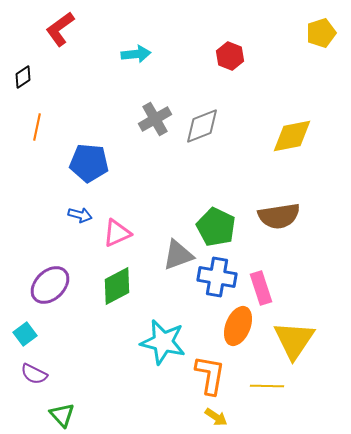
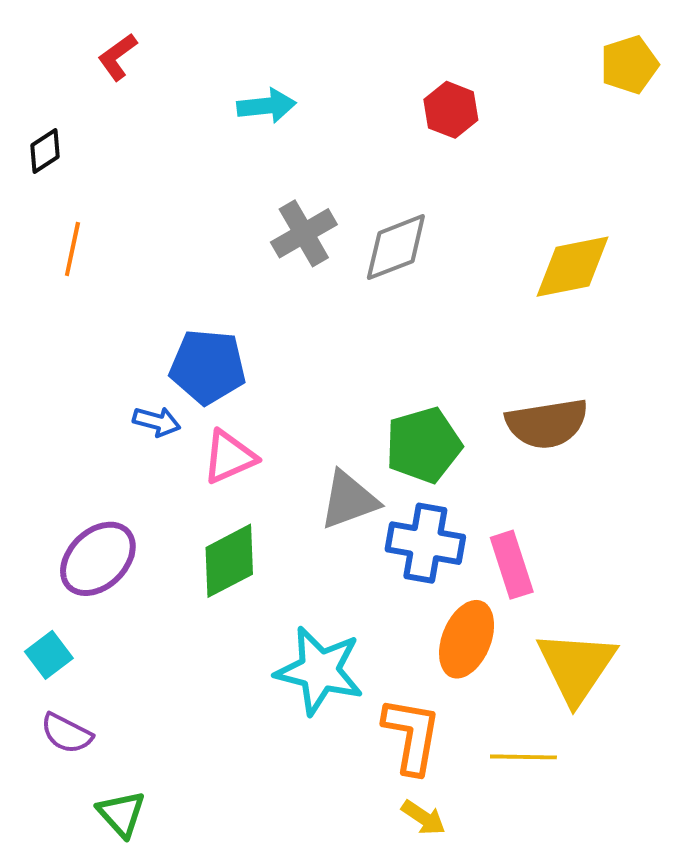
red L-shape: (60, 29) -> (118, 57), size x0.7
blue pentagon: (89, 163) -> (208, 367), moved
green pentagon: (216, 227) -> (423, 445), turned 30

